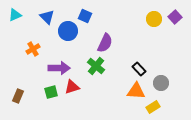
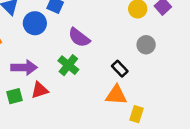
purple semicircle: (105, 43) -> (79, 38), turned 102
gray circle: (161, 83) -> (146, 45), moved
yellow rectangle: (153, 107) -> (136, 114), turned -40

